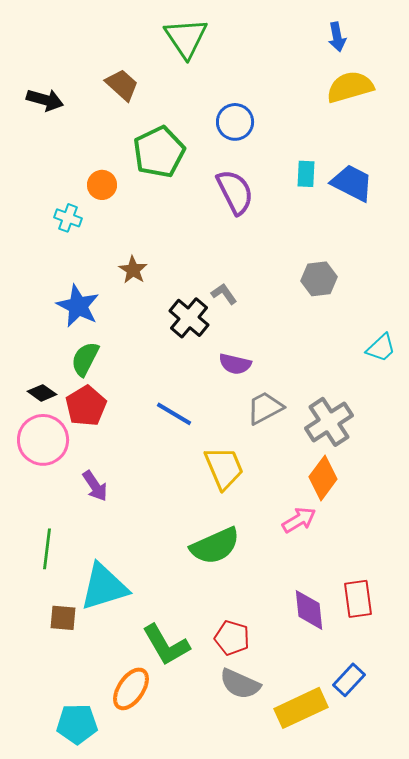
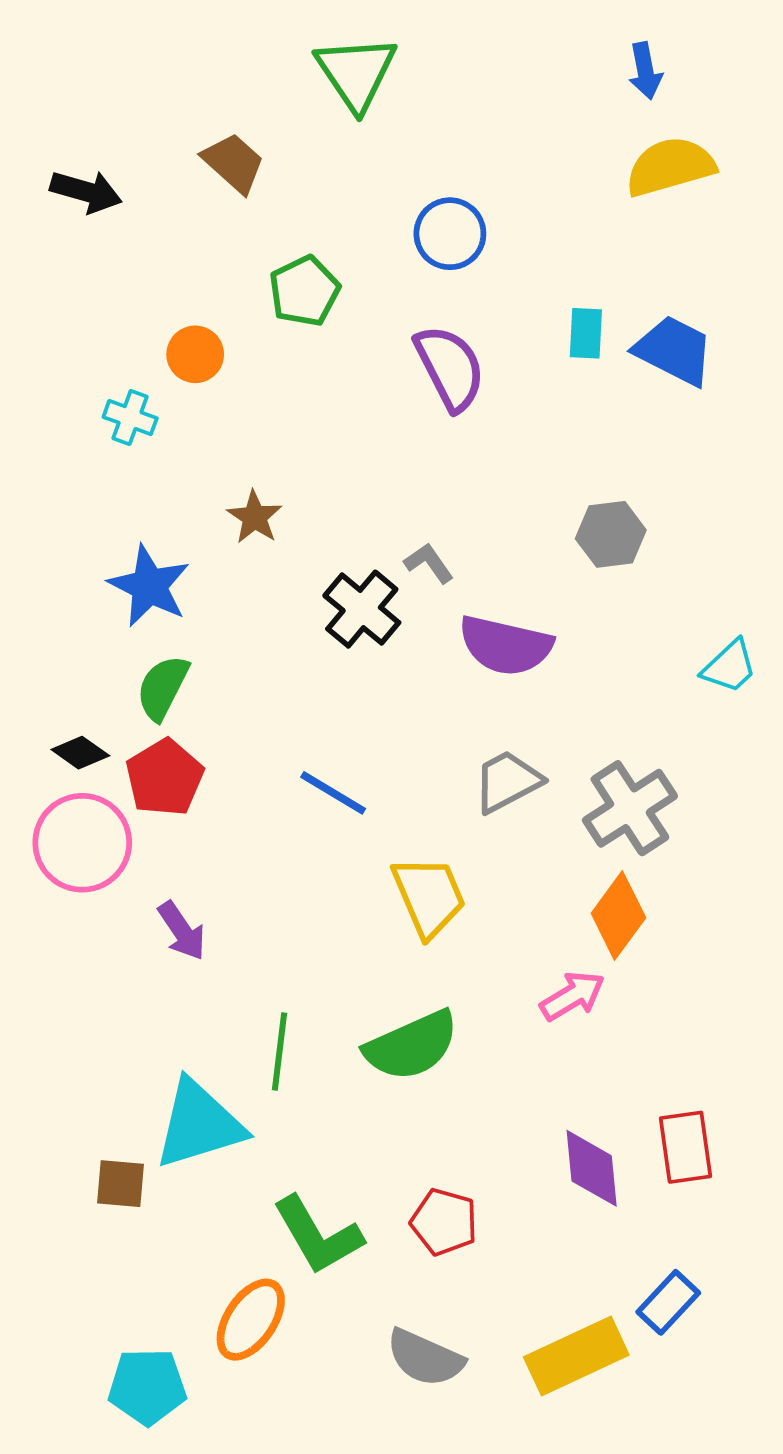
green pentagon: (159, 152) -> (304, 291), size x0.7
purple semicircle: (235, 364) -> (505, 645), moved, size x1.5
green line: (47, 549) -> (279, 1051), moved
gray semicircle: (240, 684) -> (425, 1358), moved

